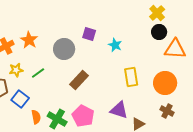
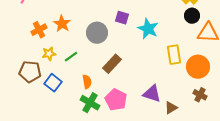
cyan star: (115, 45) -> (148, 29), size x1.5
yellow rectangle: (131, 77) -> (174, 55), moved
orange semicircle: (36, 117) -> (87, 82), moved

